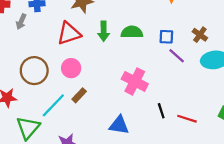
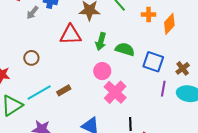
blue square: (166, 37) -> (153, 62), size x1.5
purple line: (177, 56) -> (163, 89), moved, turned 42
pink circle: (71, 68) -> (102, 71), moved
brown circle: (34, 71) -> (31, 58), size x0.6

